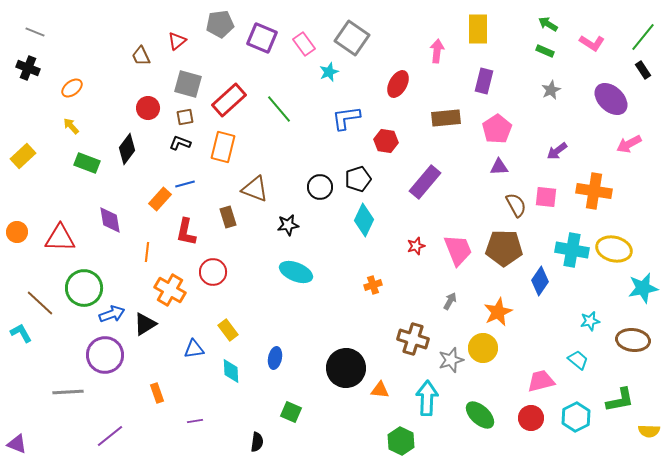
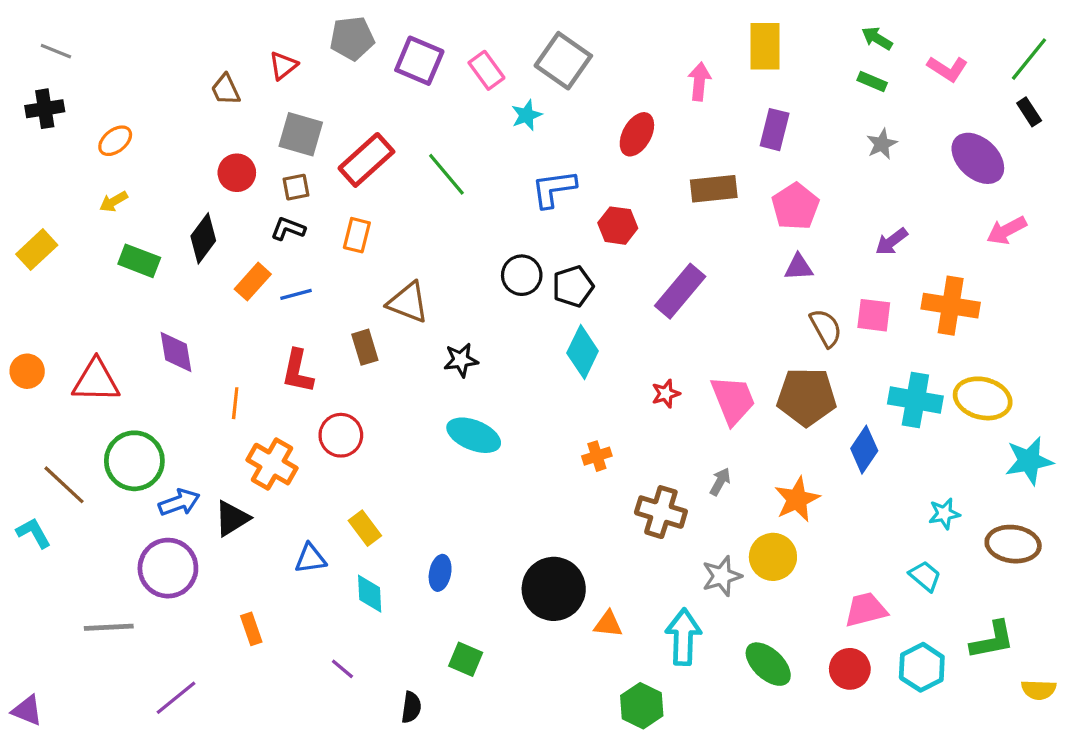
black cross: (28, 68) -> (45, 109), turned -30
yellow arrow: (71, 126) -> (114, 202), turned -78
orange rectangle: (223, 147) -> (357, 235), size x0.7
black circle: (320, 187) -> (522, 275), moved
orange rectangle: (160, 199) -> (253, 282), moved
brown cross: (413, 339) -> (661, 512), moved
purple line: (195, 421) -> (342, 669), moved, turned 49

